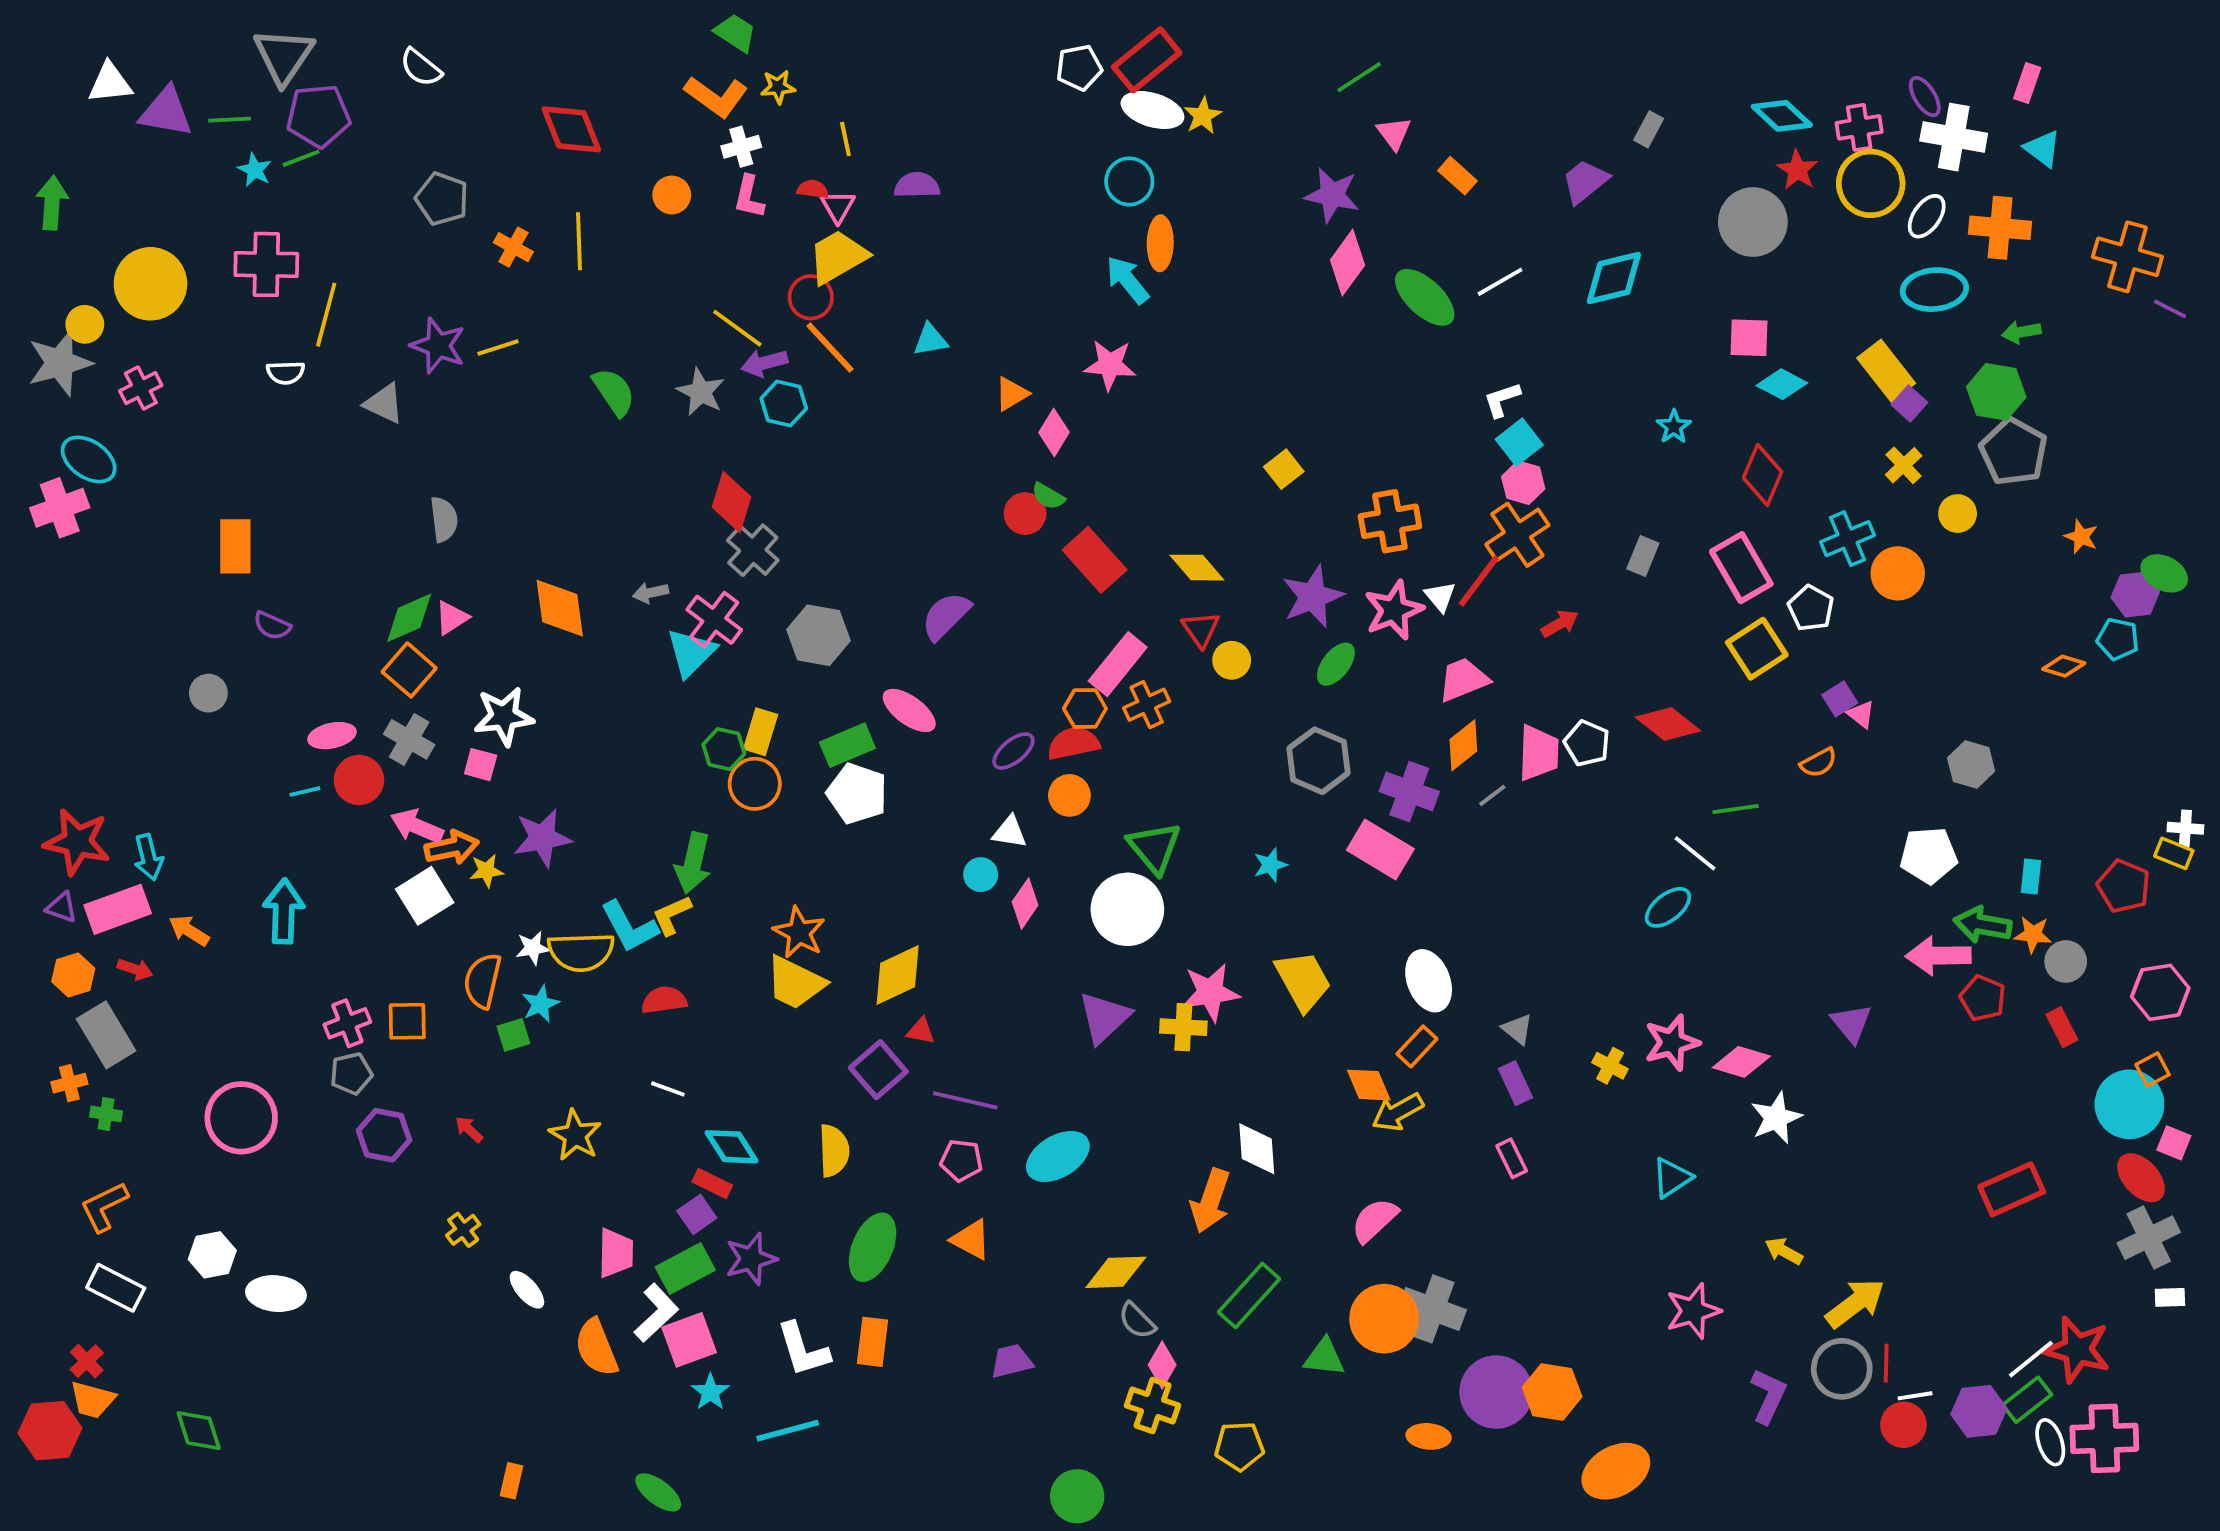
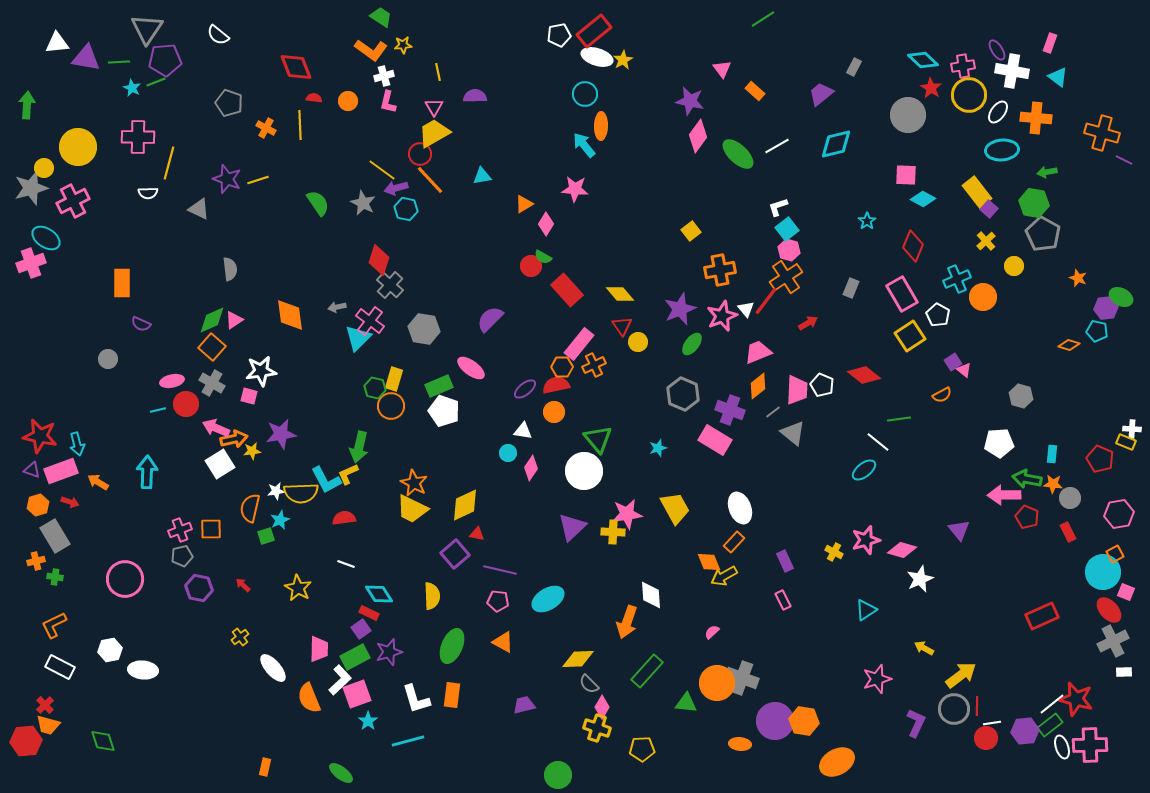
green line: (1359, 77) -> (763, 19), moved
red semicircle: (813, 189) -> (314, 98), moved
pink cross: (141, 388) -> (73, 201), size x1.5
yellow square: (1284, 469) -> (691, 231), moved
gray triangle: (1517, 1029) -> (793, 433), moved, size x1.5
pink semicircle: (1375, 1220) -> (712, 632), size x0.6
white ellipse: (527, 1290) -> (273, 668), size x1.4

